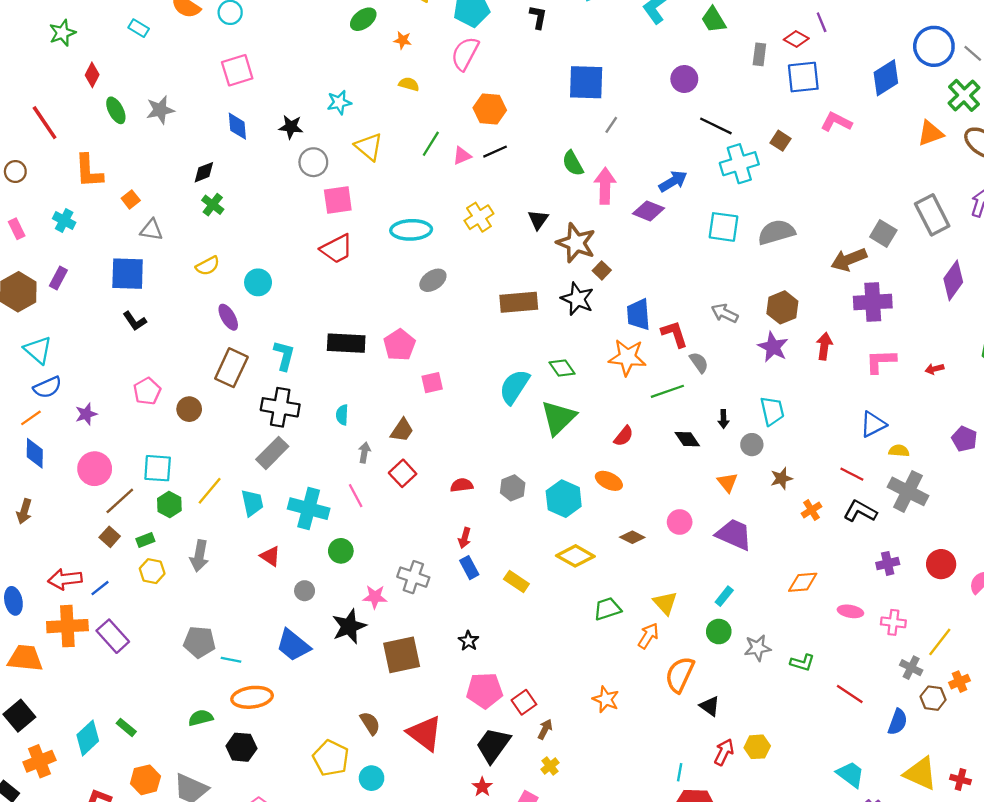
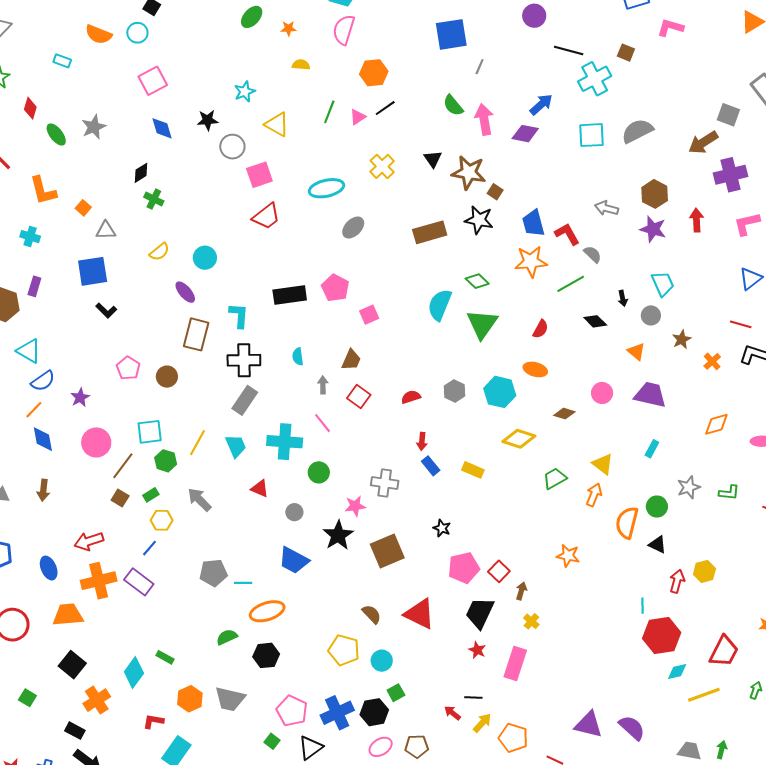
gray arrow: (199, 556) -> (199, 500), turned 136
blue line: (100, 588) -> (150, 548), moved
green circle: (719, 632) -> (657, 507), moved

